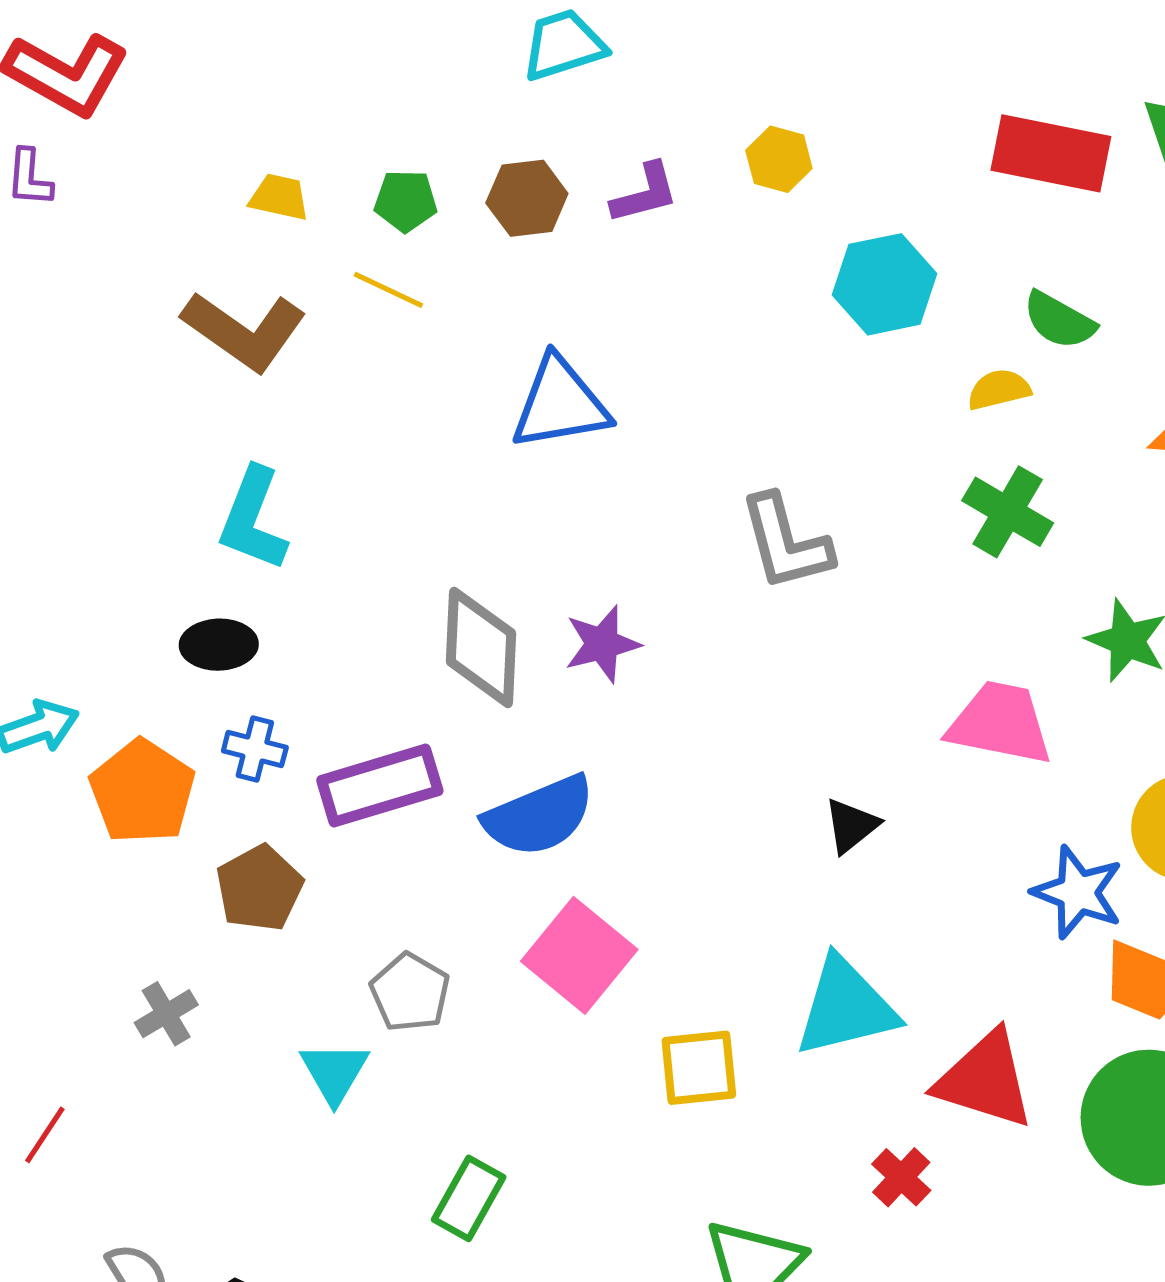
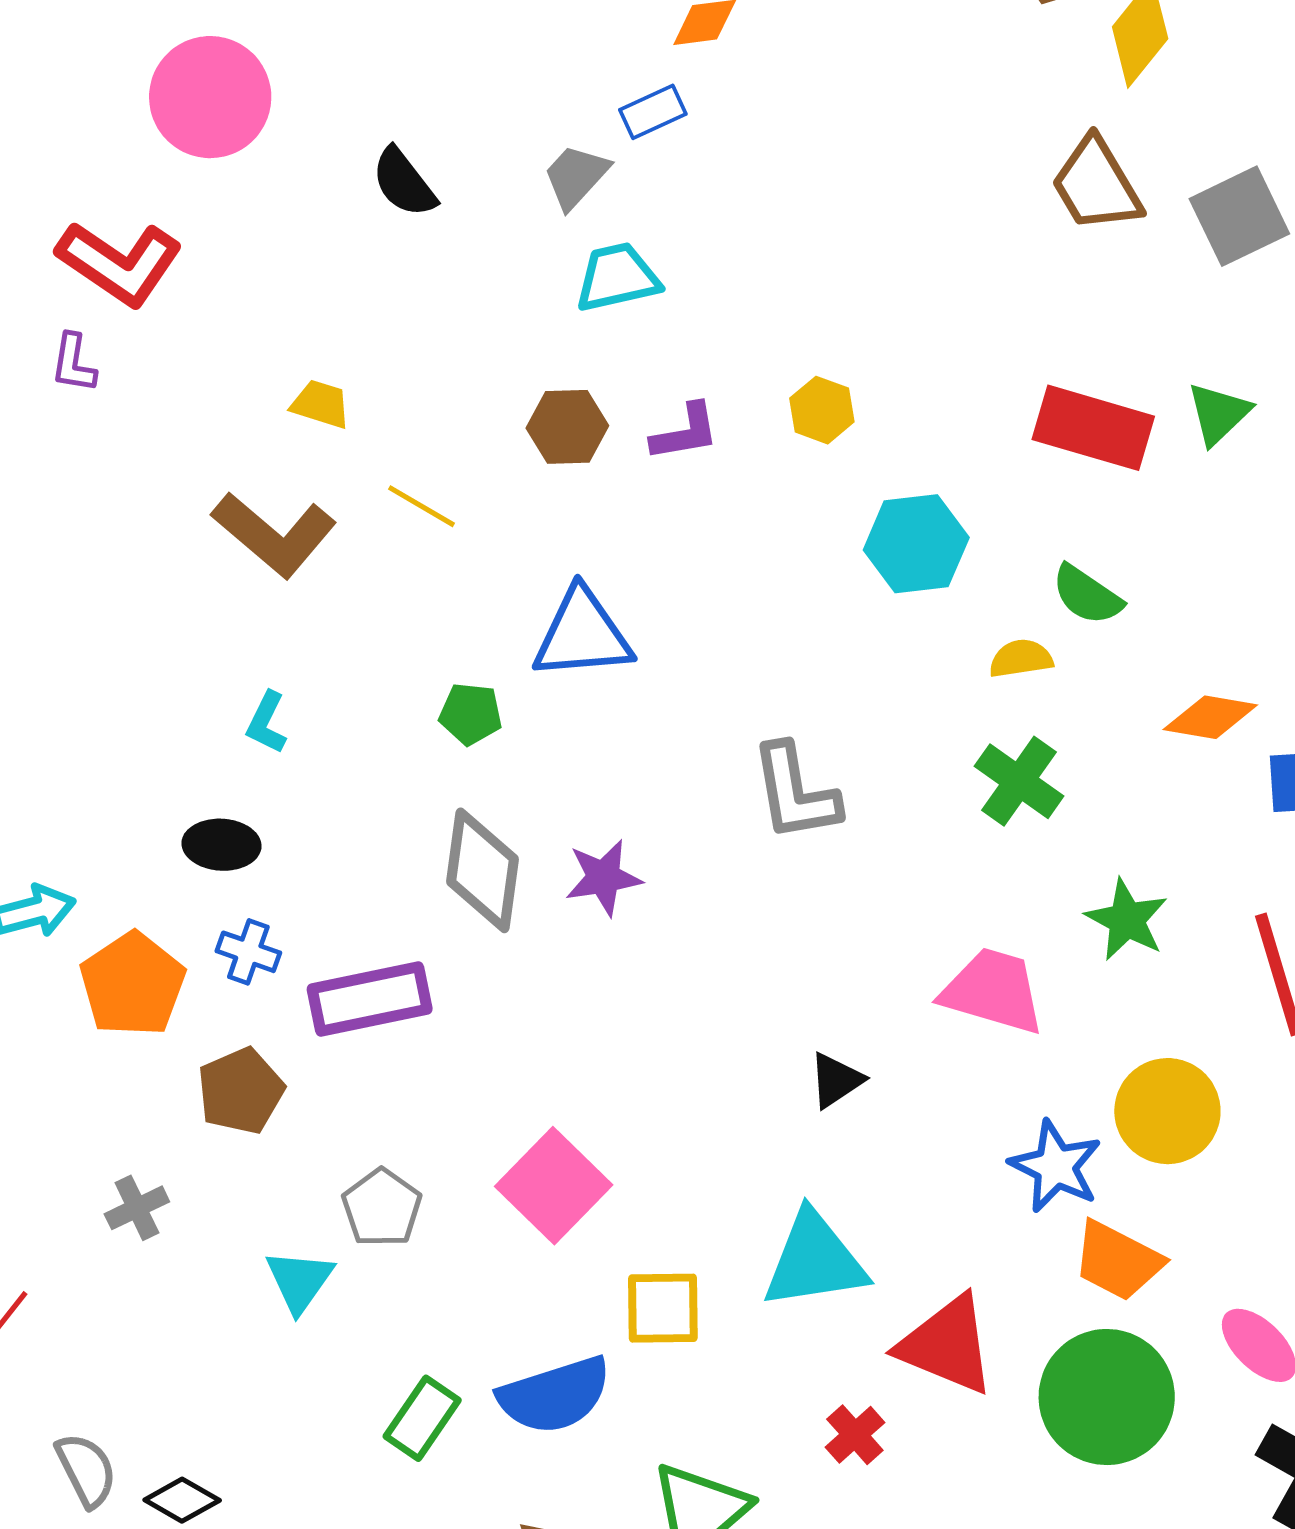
green pentagon: (406, 201) -> (471, 714), moved
cyan L-shape: (253, 519) -> (267, 723), size x0.6
blue semicircle: (539, 816) -> (555, 1395), moved

